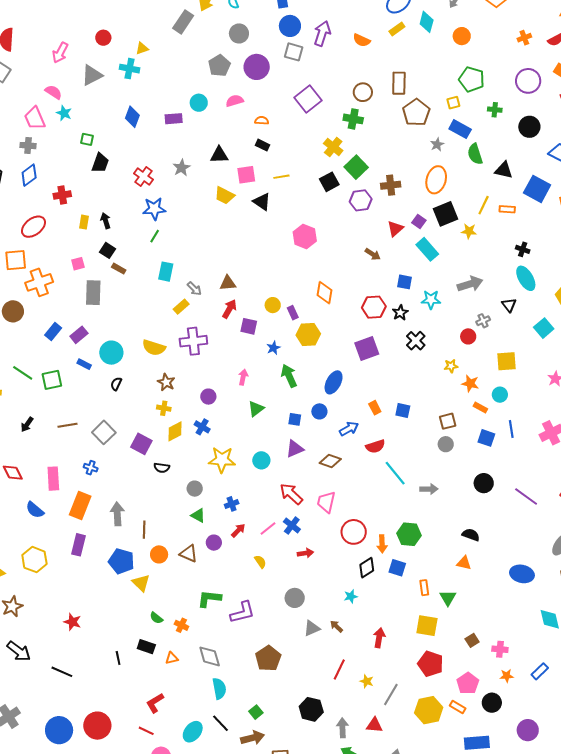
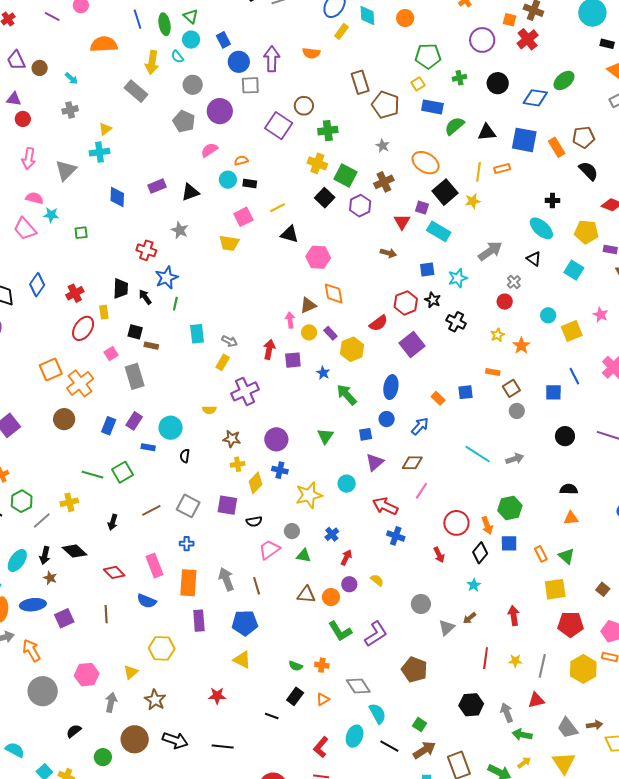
gray rectangle: (183, 22) -> (136, 91), turned -65
red circle: (103, 38) -> (23, 119), moved
brown circle: (363, 92) -> (304, 106), moved
cyan circle: (199, 103) -> (228, 180), moved
gray star: (437, 144) -> (383, 146), moved
gray cross: (28, 146) -> (70, 110), moved
green semicircle: (475, 154) -> (454, 126), turned 85
black triangle: (219, 155) -> (190, 192), moved
black trapezoid: (100, 163) -> (121, 288), moved
orange ellipse: (436, 180) -> (426, 163), turned -56
black triangle: (262, 202) -> (290, 234), moved
black arrow: (106, 221) -> (145, 297), moved
red ellipse: (33, 227) -> (83, 328), moved
black cross: (523, 249) -> (552, 200), moved
brown triangle: (228, 283) -> (308, 305), moved
orange diamond: (325, 293) -> (334, 293), moved
yellow semicircle: (154, 348) -> (209, 410), size x0.6
yellow square: (507, 361) -> (572, 331), moved
pink arrow: (243, 377) -> (290, 320), moved
orange star: (470, 383) -> (521, 346), turned -30
cyan circle: (500, 395) -> (548, 315), moved
purple circle: (208, 397) -> (276, 439), size x1.5
orange rectangle: (480, 408) -> (493, 372), moved
red semicircle: (375, 446) -> (378, 323), moved
pink trapezoid: (326, 502) -> (269, 550), moved, turned 60
pink line: (268, 528) -> (421, 491), moved
purple circle: (214, 543) -> (349, 584), moved
red arrow: (305, 553) -> (439, 555), moved, turned 91
orange circle: (159, 554) -> (331, 597), moved
yellow triangle: (141, 583) -> (242, 660), moved
green L-shape: (209, 599) -> (340, 631), turned -110
brown arrow: (336, 626) -> (470, 618), turned -64
black rectangle: (146, 647) -> (295, 696), turned -54
black line: (118, 658) -> (272, 716), turned -40
cyan ellipse: (193, 732) -> (355, 736), moved

